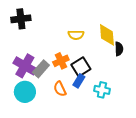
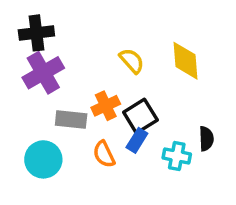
yellow semicircle: (76, 35) -> (132, 61), turned -133
black semicircle: (119, 49) -> (206, 139), moved
purple cross: (25, 66) -> (43, 73), moved, turned 30
gray rectangle: (41, 69) -> (71, 120), turned 54

